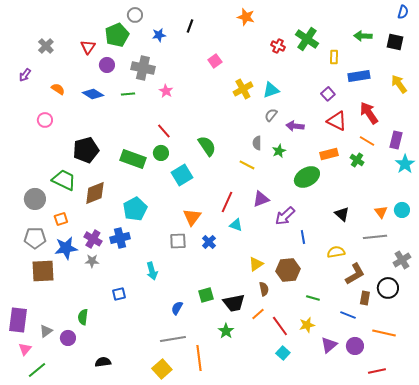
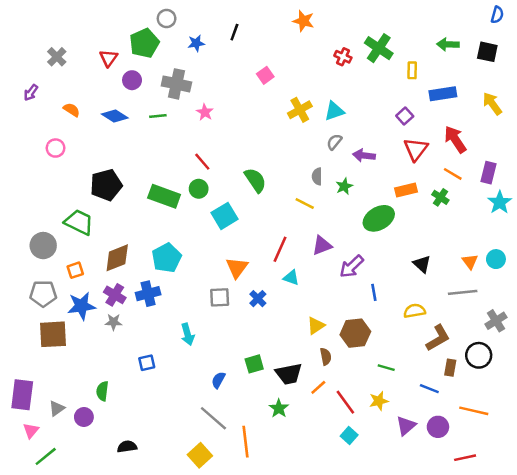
red triangle: (337, 121) -> (416, 149), turned 40
brown diamond: (95, 193) -> (117, 258), moved
gray line: (173, 339) -> (213, 418), turned 50

